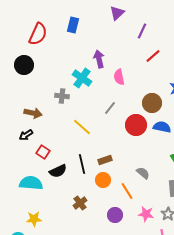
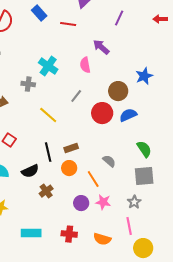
blue rectangle: (73, 25) -> (39, 13), turned -56
purple line: (142, 31) -> (119, 18), moved
red line: (153, 56) -> (68, 24), moved, turned 49
purple arrow: (99, 59) -> (101, 47), moved, turned -36
blue semicircle: (162, 127) -> (128, 115), turned -36
black semicircle: (58, 171) -> (30, 171), moved
pink star: (146, 214) -> (103, 202), moved

